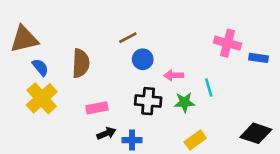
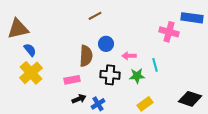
brown line: (128, 38) -> (95, 16), moved
blue rectangle: (259, 58) -> (192, 18), moved, size x1.5
brown semicircle: (81, 63) -> (86, 56), moved
blue cross: (132, 140) -> (98, 104), turned -32

